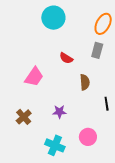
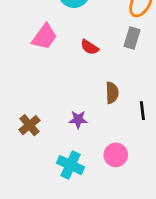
pink trapezoid: (34, 77) -> (44, 37), moved
brown semicircle: (85, 82) -> (112, 93), moved

